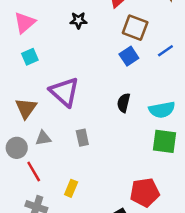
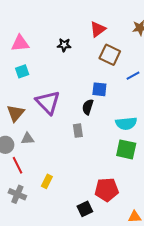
pink triangle: (25, 23) -> (20, 43), turned 30
blue square: (129, 56) -> (99, 89), moved, turned 35
black semicircle: (124, 103) -> (88, 107), moved
gray rectangle: (82, 138) -> (78, 131), moved

